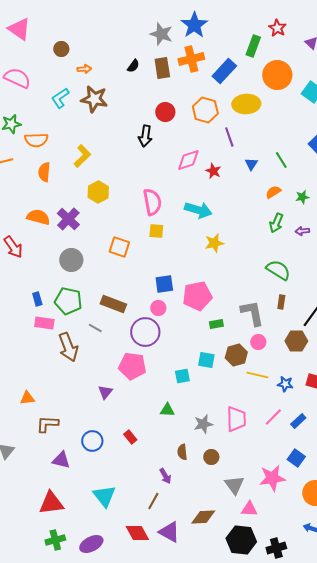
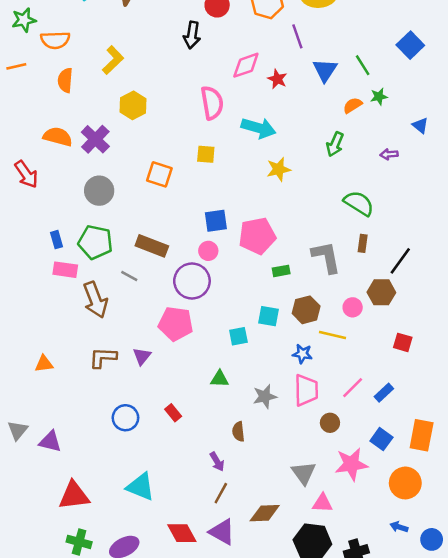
blue triangle: (251, 164) -> (325, 70), size x1.5
green star: (302, 197) -> (379, 97), moved
pink semicircle: (152, 202) -> (212, 103), moved
green arrow: (276, 223) -> (335, 144), moved
pink circle: (258, 342) -> (353, 307), moved
blue star: (285, 384) -> (302, 354), moved
brown L-shape: (47, 424) -> (103, 358), moved
brown circle: (211, 457) -> (330, 423), moved
purple triangle: (61, 460) -> (50, 442), moved
cyan triangle: (104, 496) -> (141, 487), turned -30
brown line: (153, 501) -> (221, 493), moved
green cross: (55, 540) -> (79, 542), turned 30

